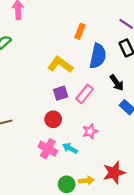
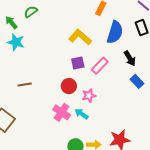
pink star: (90, 131) -> (89, 96), moved

